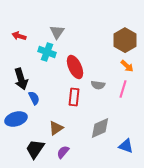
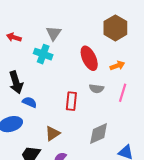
brown hexagon: (125, 40) -> (115, 28), moved
orange arrow: (127, 66) -> (117, 66), moved, turned -64
red ellipse: (75, 67) -> (89, 58), moved
blue semicircle: (34, 98) -> (30, 102), turned -40

